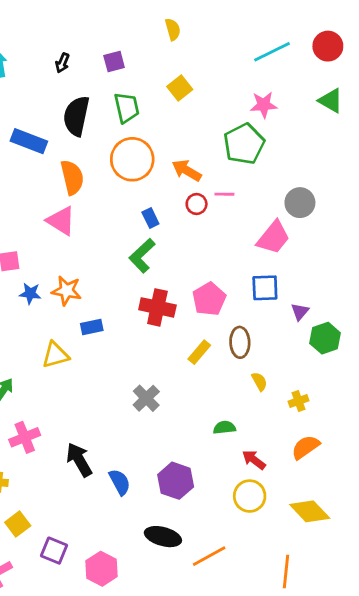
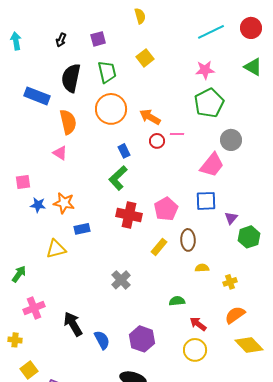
green pentagon: (244, 144) -> (209, 103), moved
pink triangle: (61, 221) -> (60, 153), size x0.7
yellow semicircle: (259, 381) -> (202, 268), turned -64
yellow diamond: (310, 511) -> (249, 345), moved

